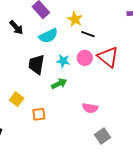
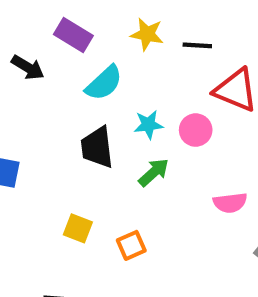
black arrow: (16, 27) -> (28, 67), moved
black line: (88, 34) -> (197, 45), moved
pink circle: (85, 58) -> (196, 130), moved

